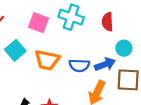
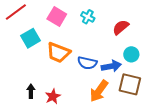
cyan cross: (71, 17) -> (88, 17), size x0.6
red semicircle: (108, 22) -> (121, 27), turned 42

